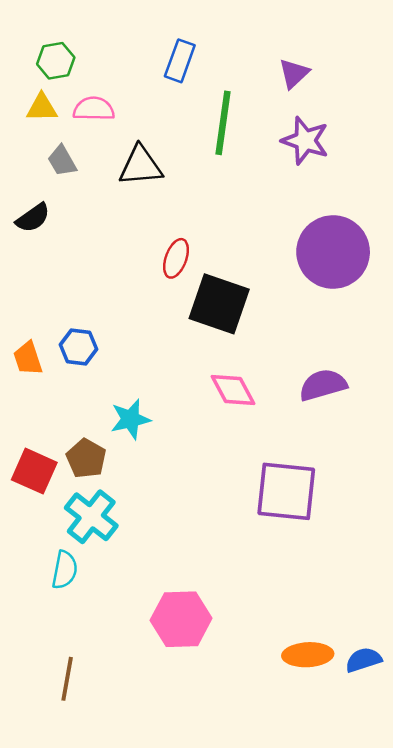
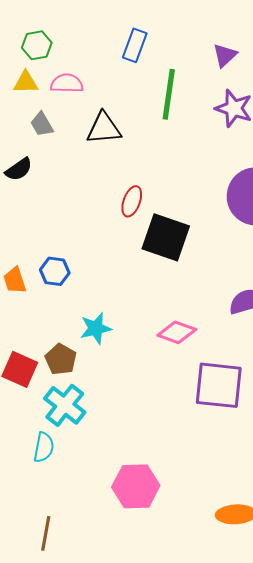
pink diamond: (233, 390) -> (177, 332), moved, turned -42

